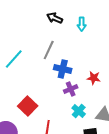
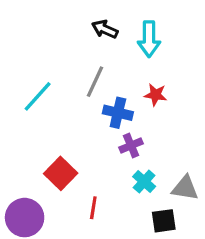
cyan arrow: (82, 24) -> (149, 39), size x1.5
red star: (94, 78) -> (156, 95), moved

